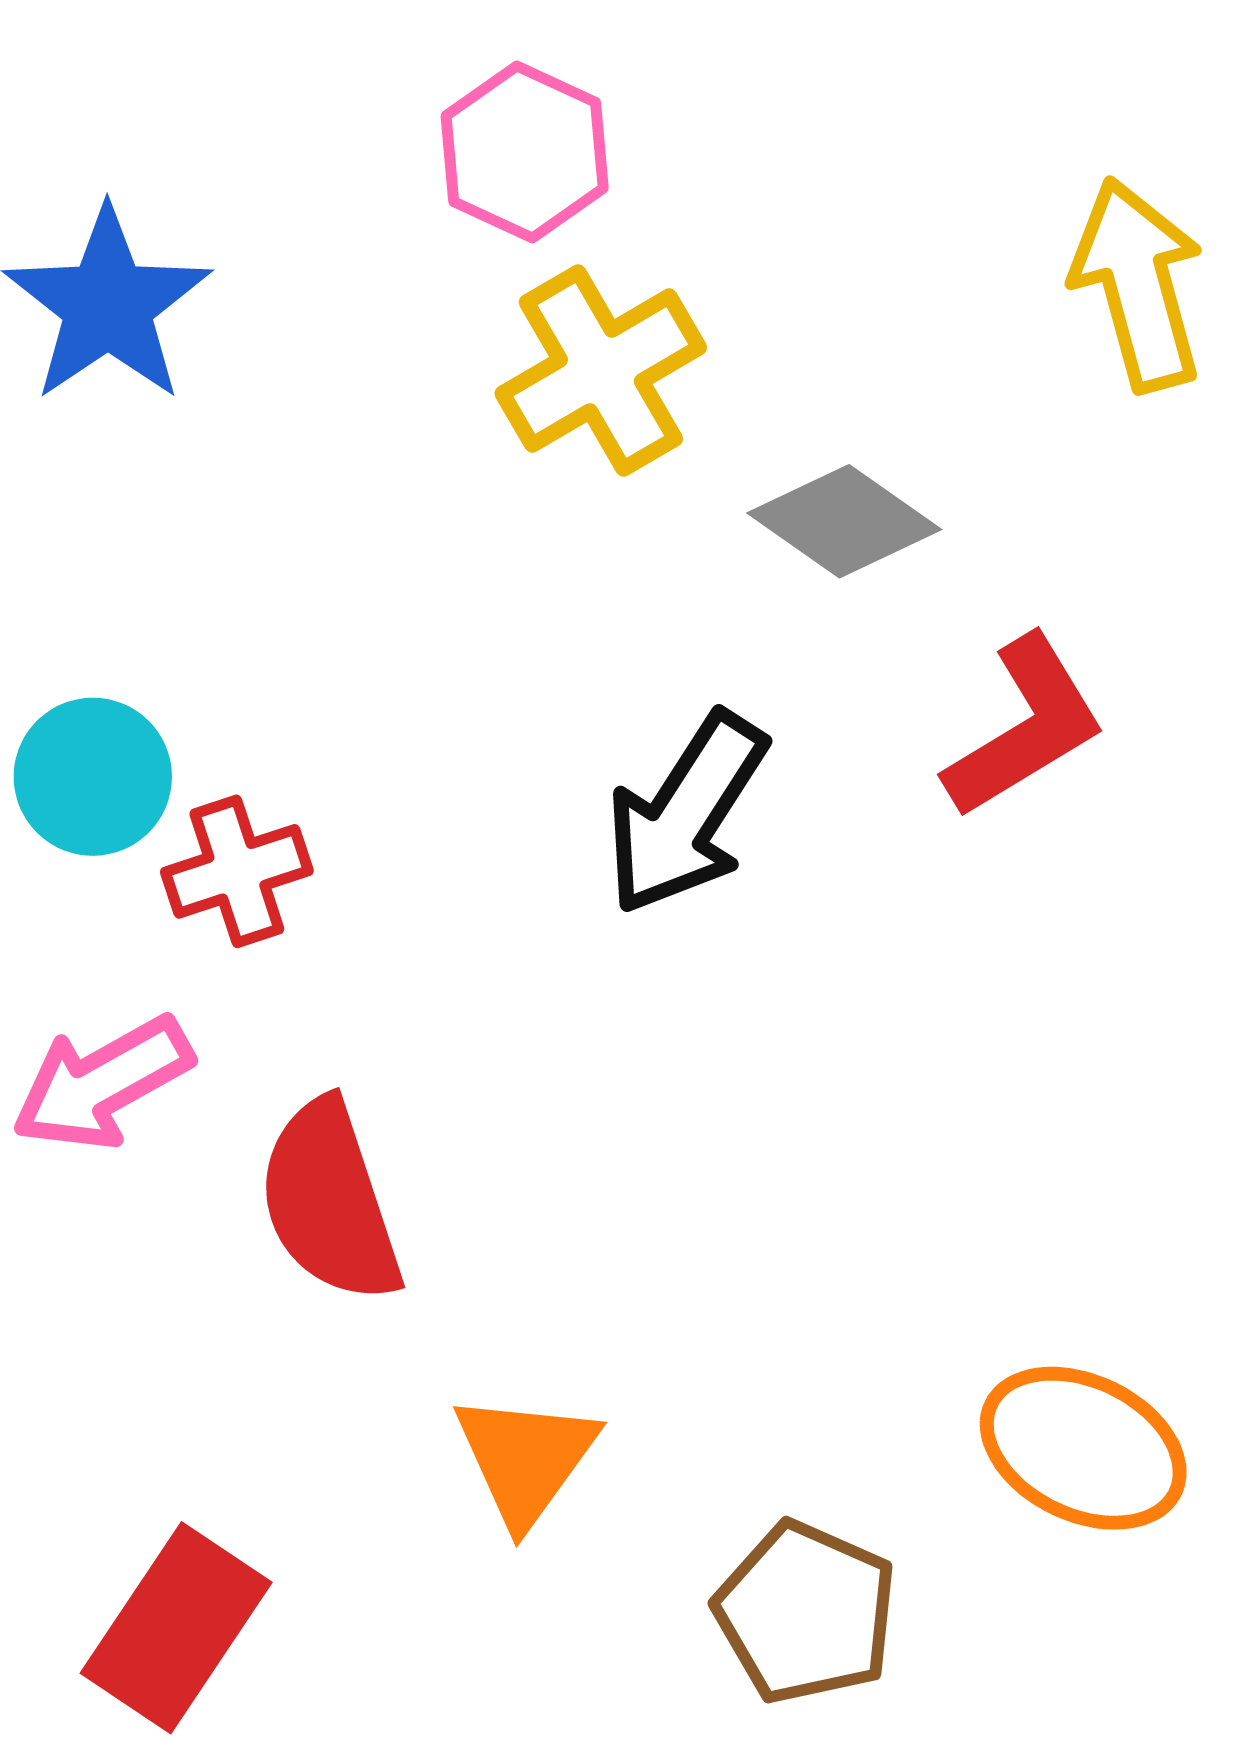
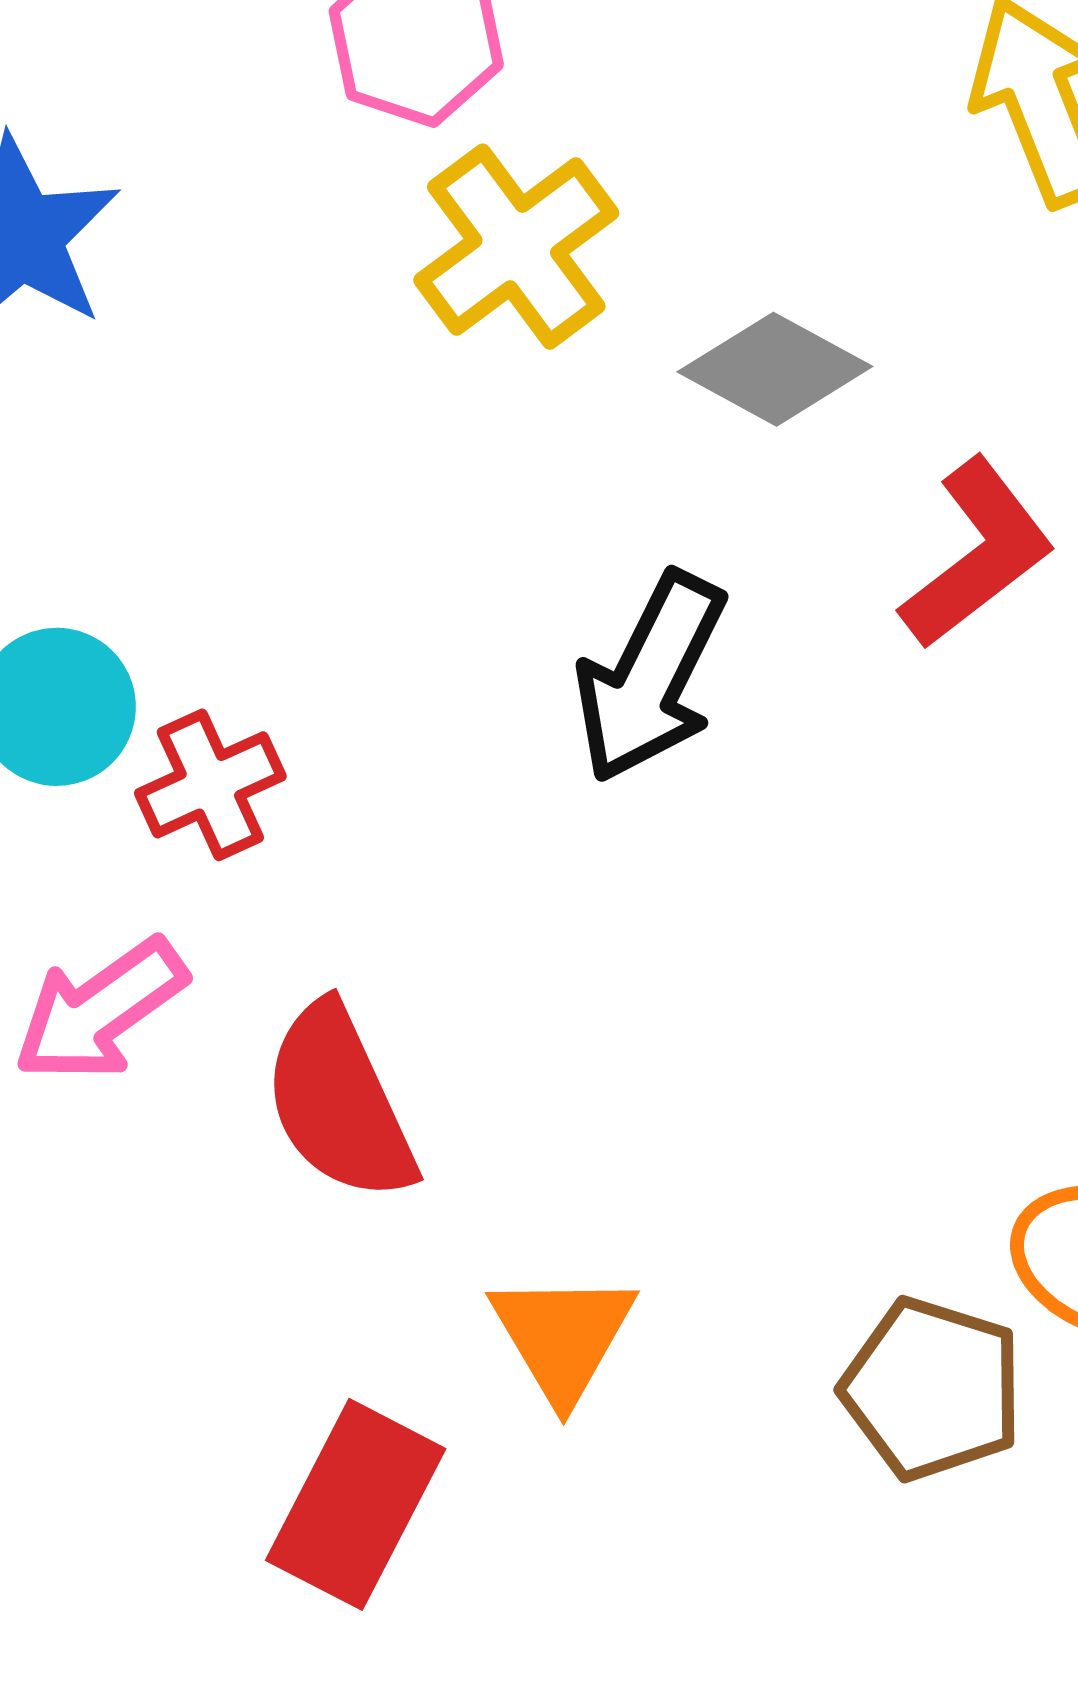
brown pentagon: (806, 1613) -> (932, 1389), moved
red rectangle: (176, 1628) -> (356, 1504), moved

